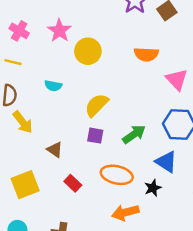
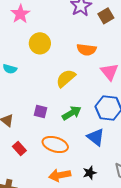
pink star: (59, 31) -> (20, 14), moved
yellow semicircle: (97, 105) -> (66, 78), moved
black star: (153, 188) -> (90, 173), moved

